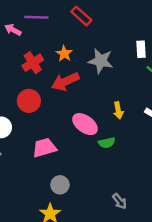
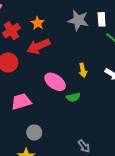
gray star: (101, 61) -> (78, 20), moved

